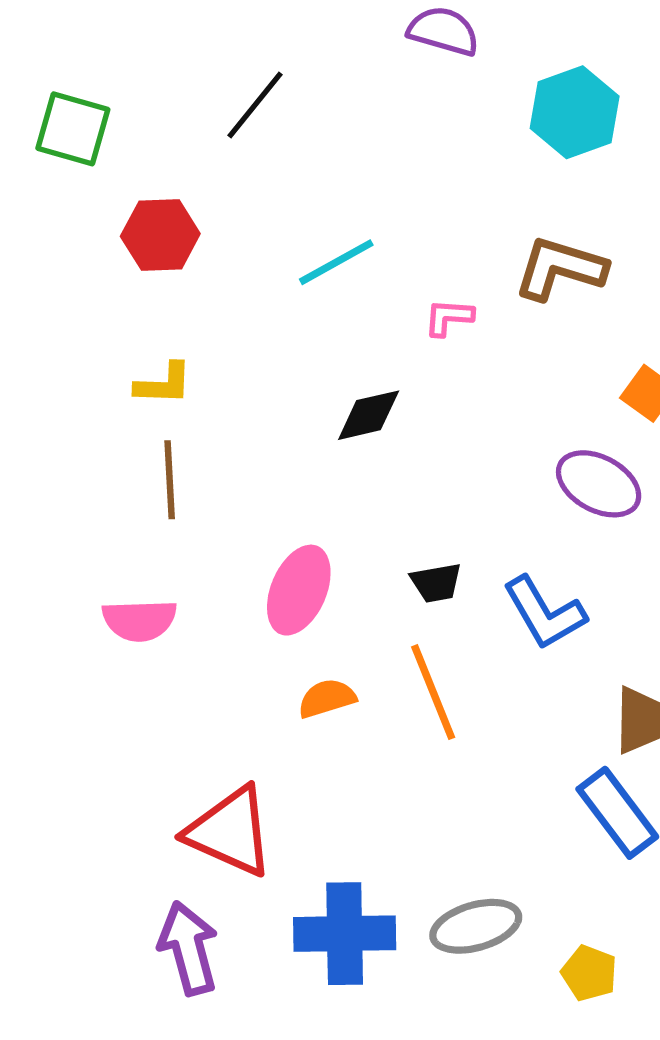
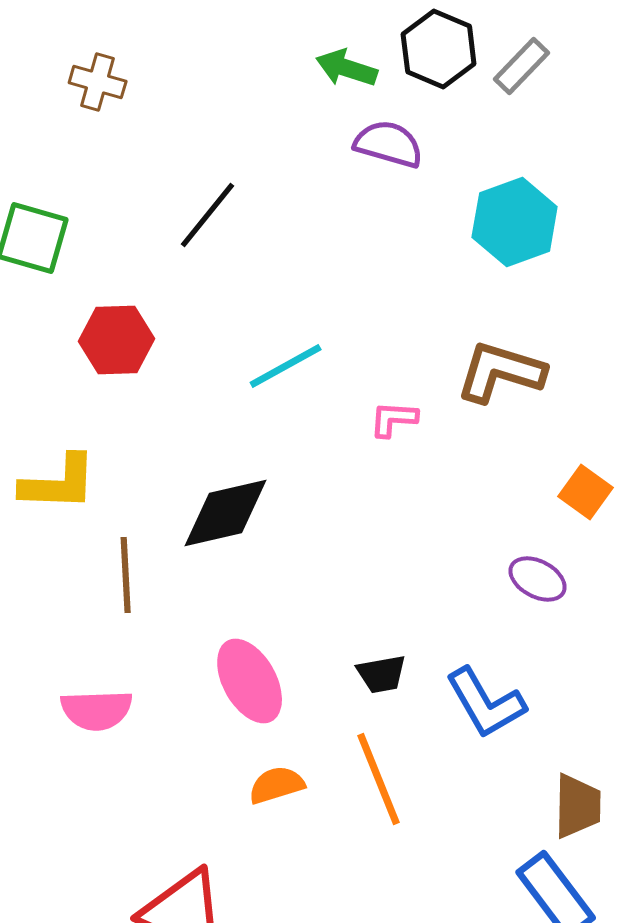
yellow L-shape: (163, 384) -> (59, 483), moved, size x1.4
black diamond: (369, 415) -> (226, 513), moved, size x1.4
purple ellipse: (599, 484) -> (538, 579), size x0.7
pink ellipse: (299, 590) -> (250, 681), turned -52

